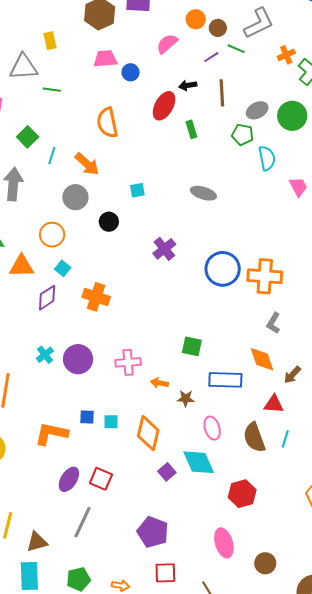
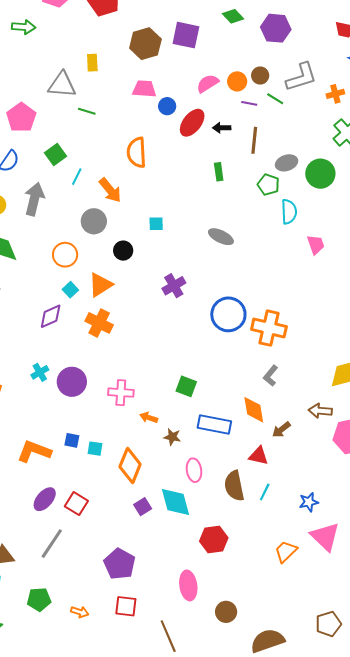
orange circle: (196, 19) -> (237, 81), moved
orange cross: (286, 55) -> (335, 94), moved
purple line: (211, 57) -> (249, 103), turned 35
red ellipse: (164, 106) -> (192, 123), moved
orange triangle: (22, 266) -> (100, 285), moved, turned -40

